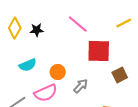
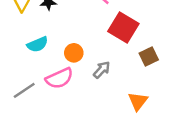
red square: (99, 51) -> (123, 27), turned 30

